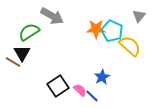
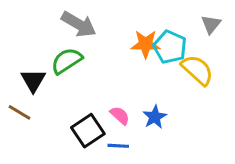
green semicircle: (29, 32) -> (67, 61), moved
brown line: (13, 62) -> (20, 112), moved
pink semicircle: (80, 90) -> (120, 115), moved
blue line: (92, 96) -> (118, 146), moved, turned -40

